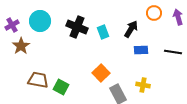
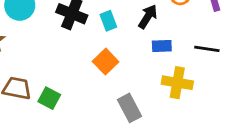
orange square: (101, 73) -> (106, 62), moved
yellow cross: (143, 85) -> (177, 83), moved, size x1.5

